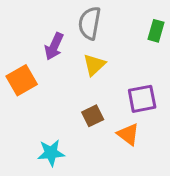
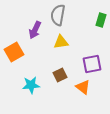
yellow triangle: (94, 65) -> (61, 42), turned 35
cyan star: (51, 153) -> (31, 85), moved

